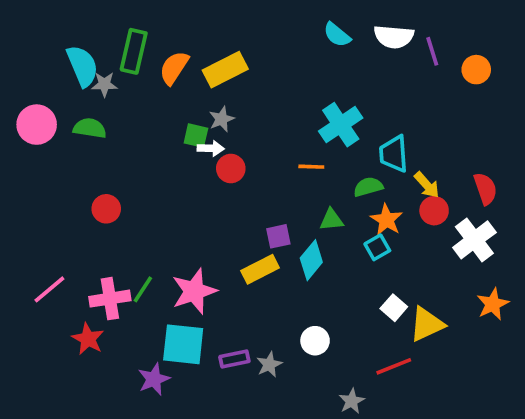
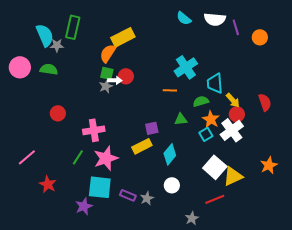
orange semicircle: (174, 68) -> (108, 53), moved
gray star: (222, 119) -> (106, 86), moved
red circle: (231, 169) -> (126, 76), moved
white cross: (474, 240) -> (232, 130), moved
cyan diamond: (311, 260) -> (170, 154), moved
pink cross: (110, 299) -> (94, 130), moved
white square: (394, 308) -> (215, 167), size x1.6
purple rectangle: (234, 359) -> (128, 195), turned 35

